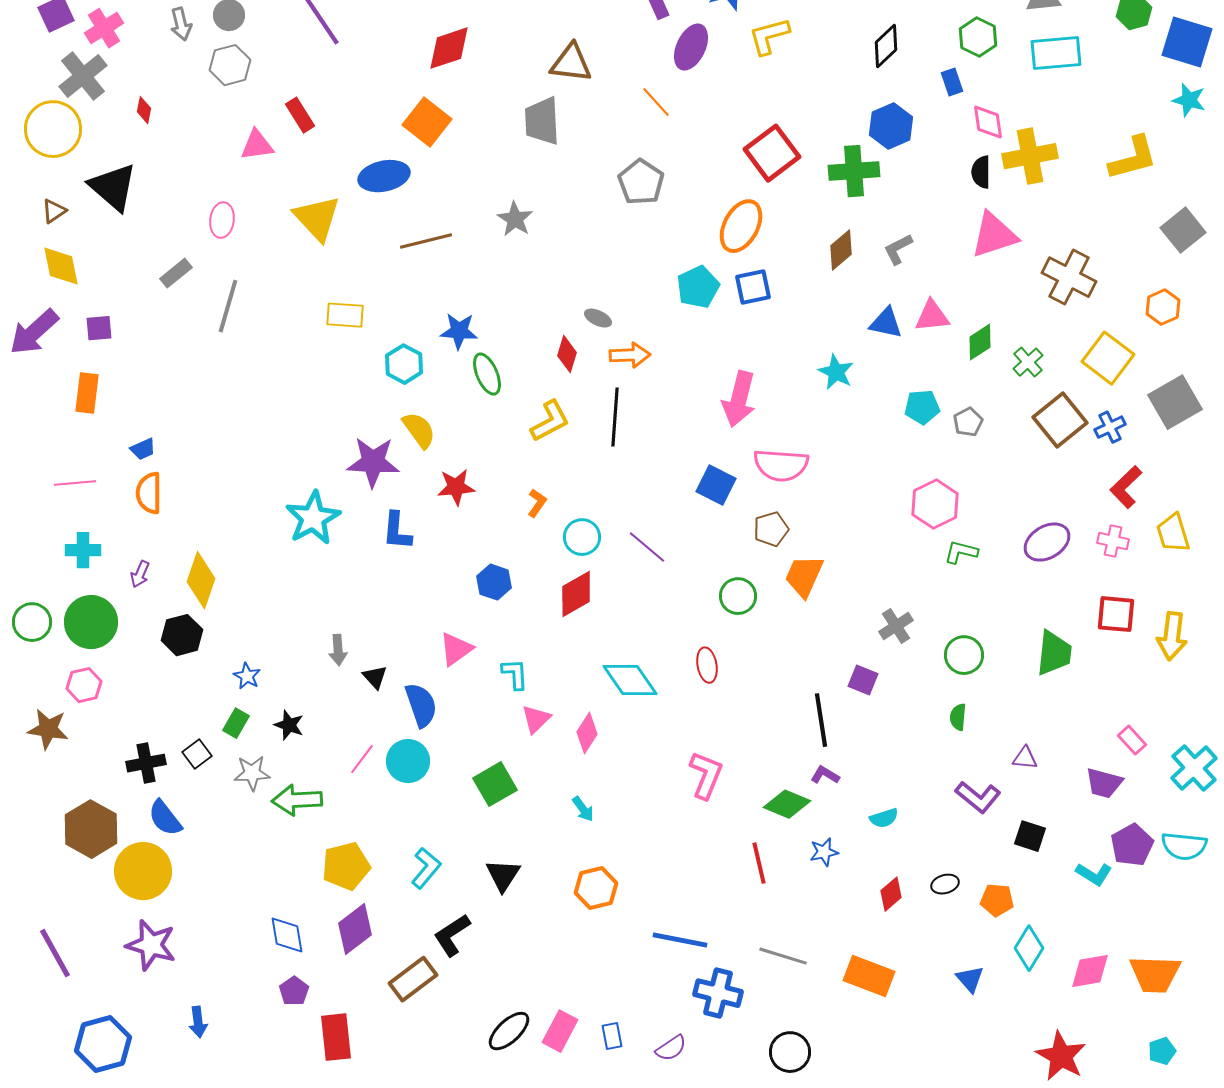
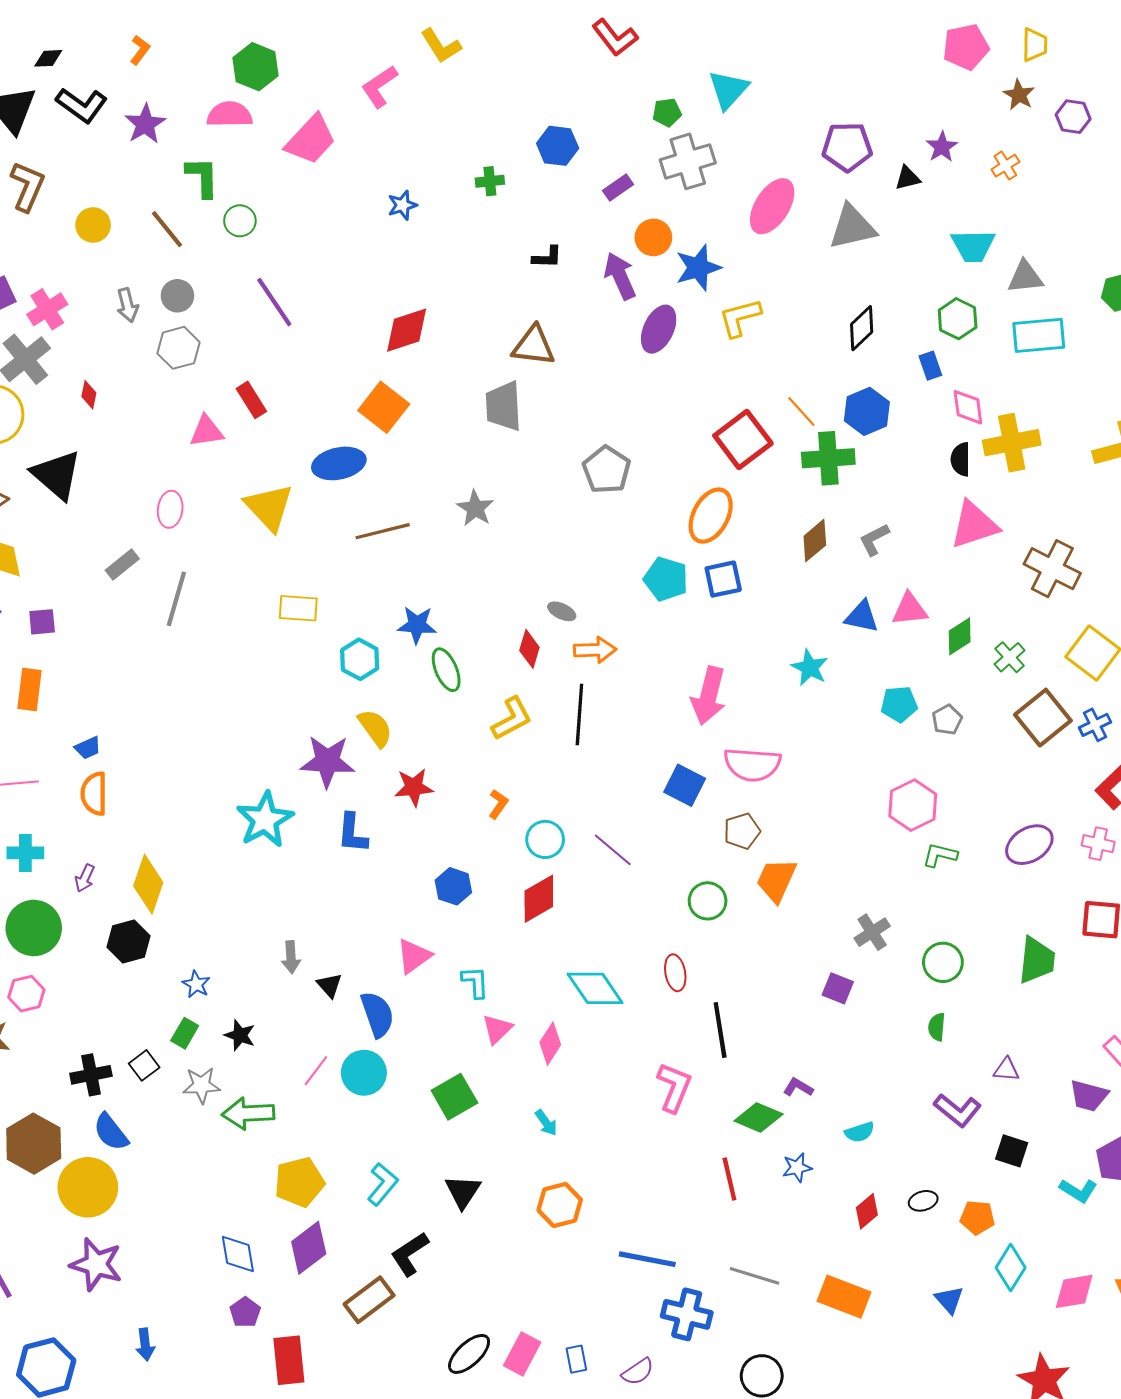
orange line: (656, 102) -> (801, 411), moved
cyan pentagon: (698, 287) -> (666, 579), turned -30
black line: (821, 720) -> (720, 1030), moved

